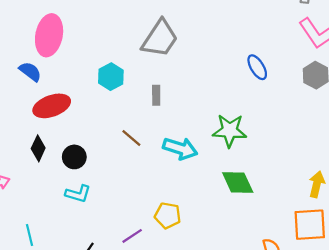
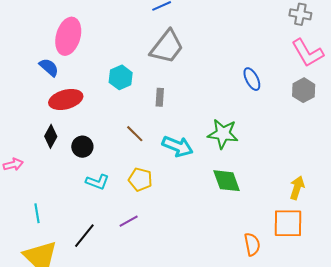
cyan L-shape: (78, 194) -> (97, 182), moved
yellow pentagon: (168, 215) -> (140, 179), moved

